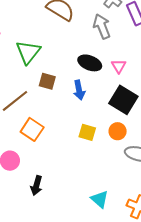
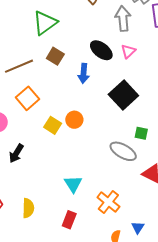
pink triangle: (119, 66) -> (128, 51), moved
orange circle: (118, 131) -> (74, 120), moved
yellow square: (87, 132) -> (53, 125), moved

